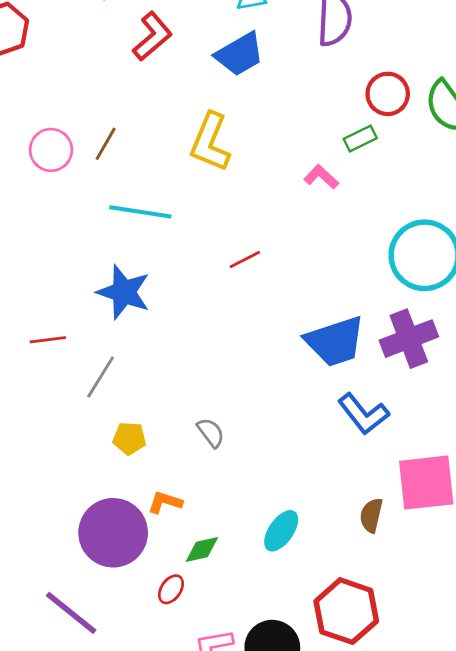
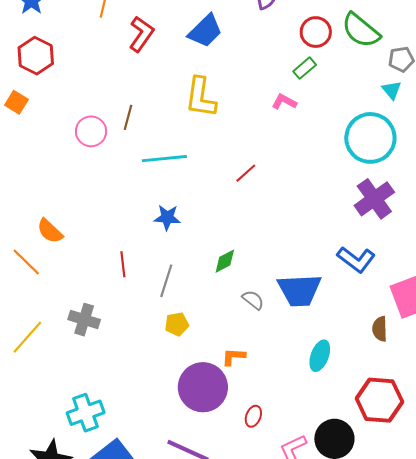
blue star: (124, 292) -> (167, 218), size x0.7
red line: (48, 340) -> (123, 264), turned -75
blue trapezoid: (335, 341) -> (299, 290), moved, turned 30
yellow pentagon: (129, 438) -> (177, 324), moved
green diamond: (202, 549) -> (225, 261), moved

